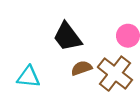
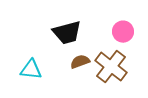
black trapezoid: (67, 37) -> (67, 33), turned -68

